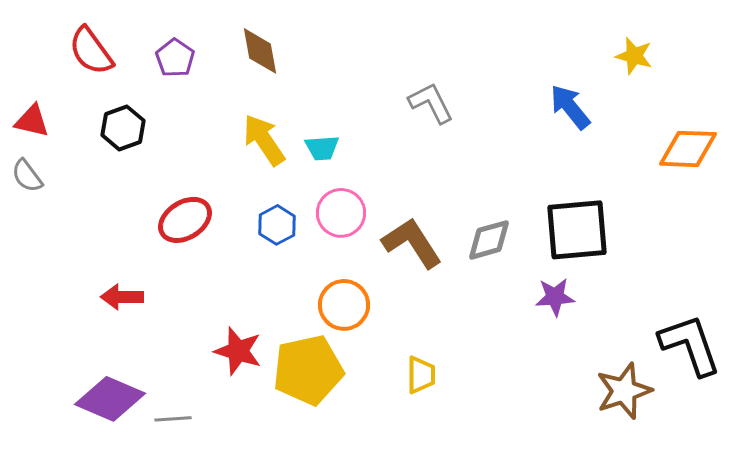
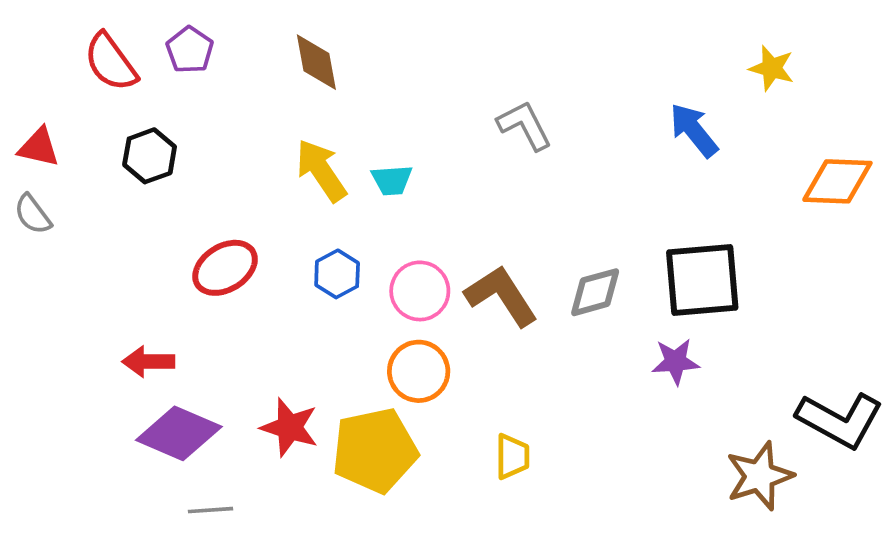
purple pentagon: (175, 58) -> (190, 50), moved
pink circle: (341, 213) -> (420, 291), moved
black L-shape: (690, 345) -> (840, 420), turned 138
purple diamond: (110, 399) -> (179, 433), moved

